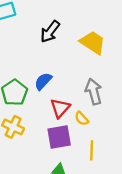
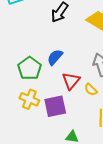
purple square: (59, 137) -> (55, 106), moved

